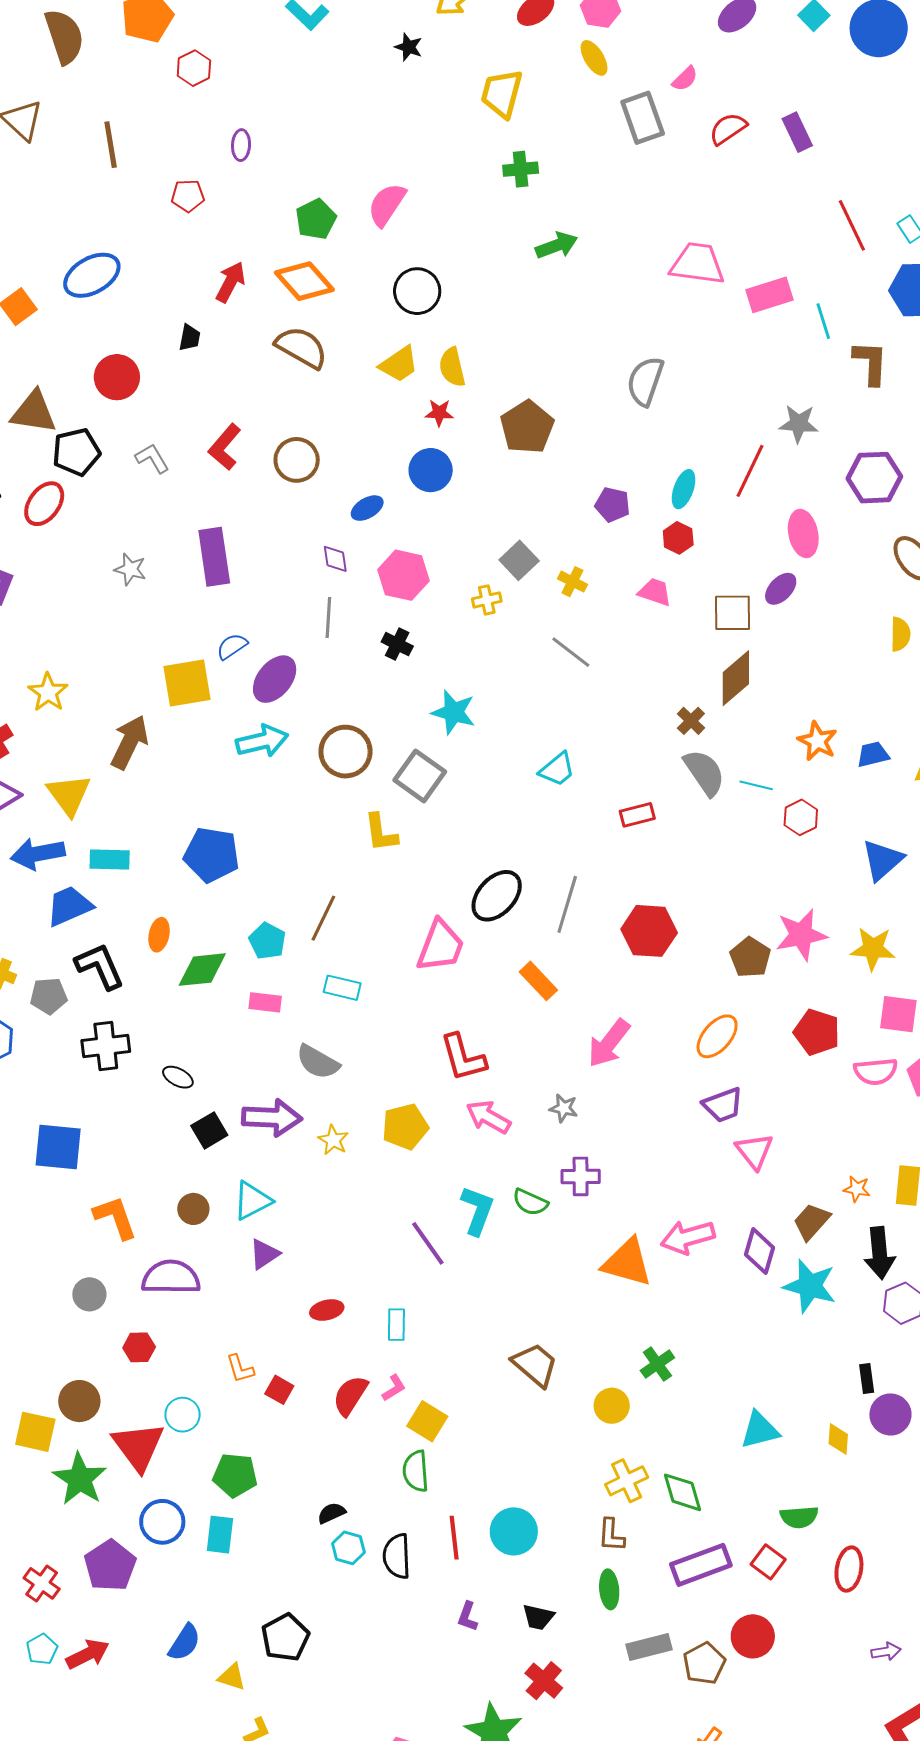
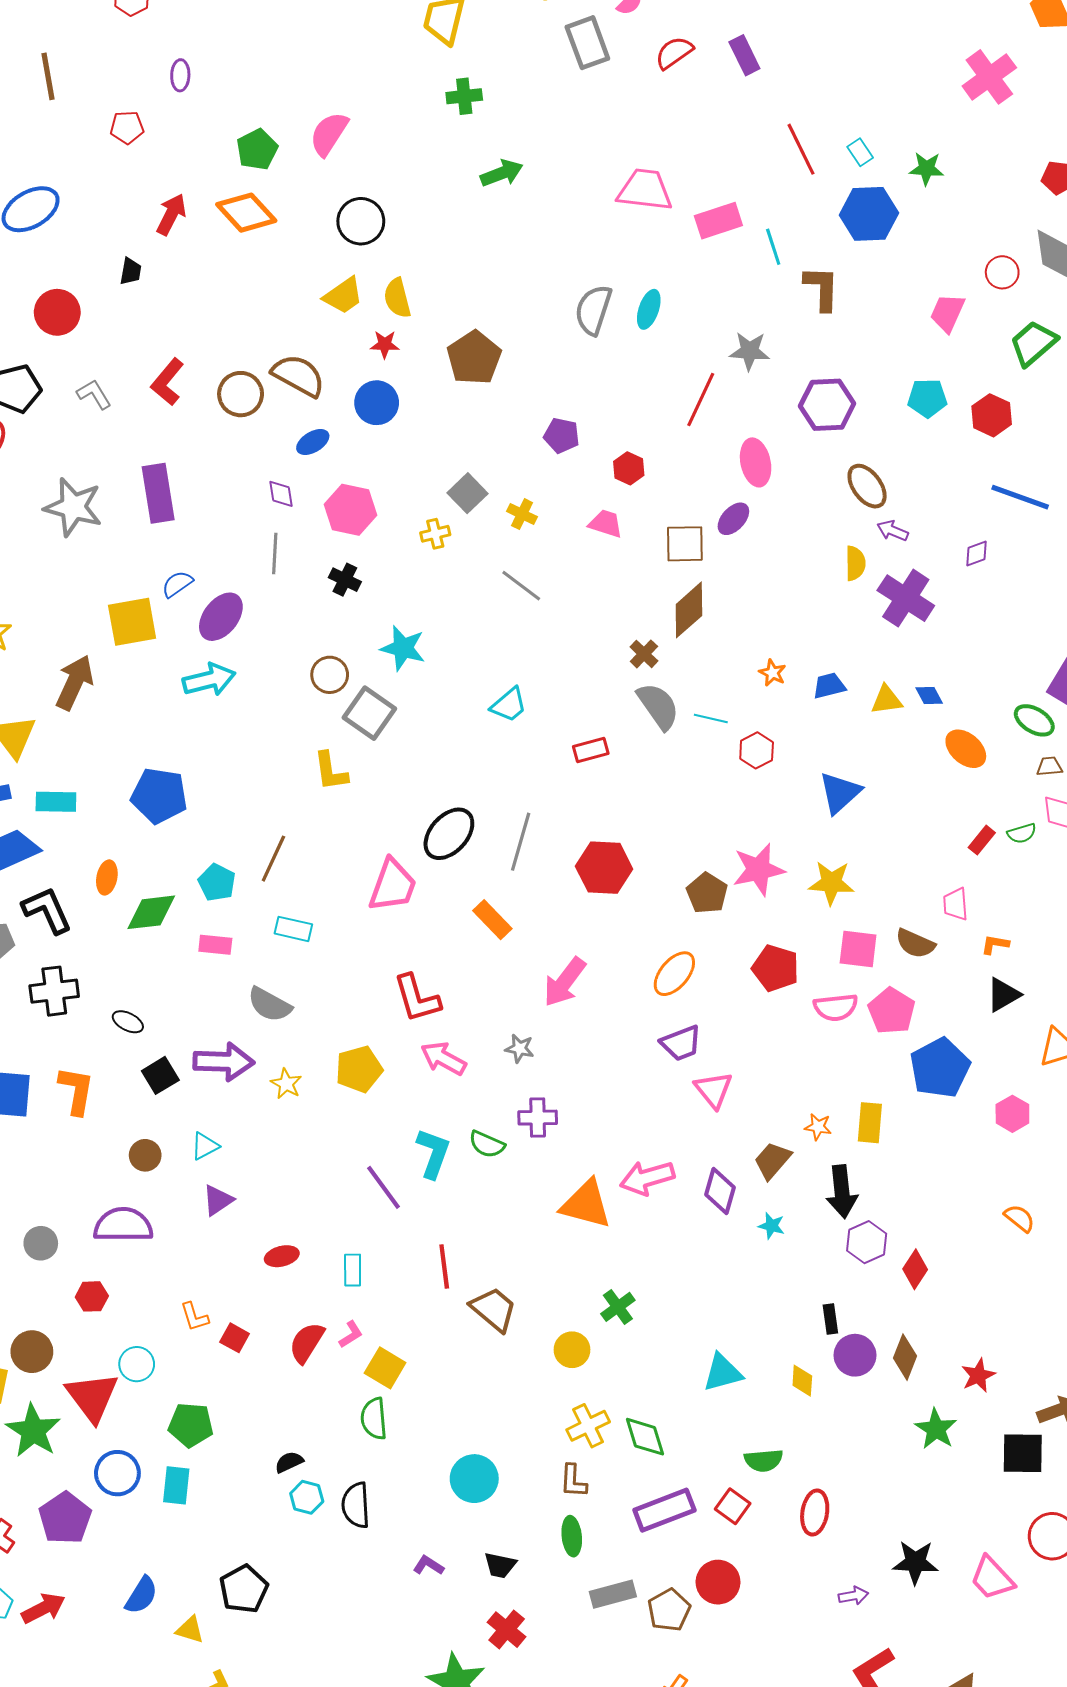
brown semicircle: (301, 347) -> (298, 375), moved
cyan ellipse: (684, 489) -> (649, 309), moved
gray star: (130, 569) -> (73, 507), size x1.8
orange star: (817, 741) -> (772, 673), size x0.7
brown circle: (346, 752) -> (330, 675), moved, size x0.7
cyan triangle: (252, 1201) -> (205, 1146), size x0.7
orange L-shape: (115, 1217) -> (76, 1090), moved, turned 30
cyan star: (810, 1286) -> (772, 1226), size x0.5
red line: (454, 1538) -> (444, 1266), moved
purple L-shape: (468, 1617) -> (428, 1565), turned 104

